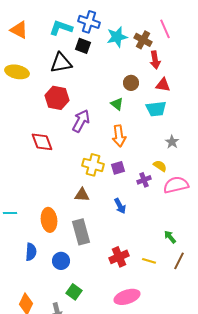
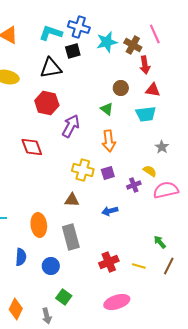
black square: (83, 46) -> (73, 51), turned -35
blue arrow: (120, 206) -> (110, 211), turned 105

